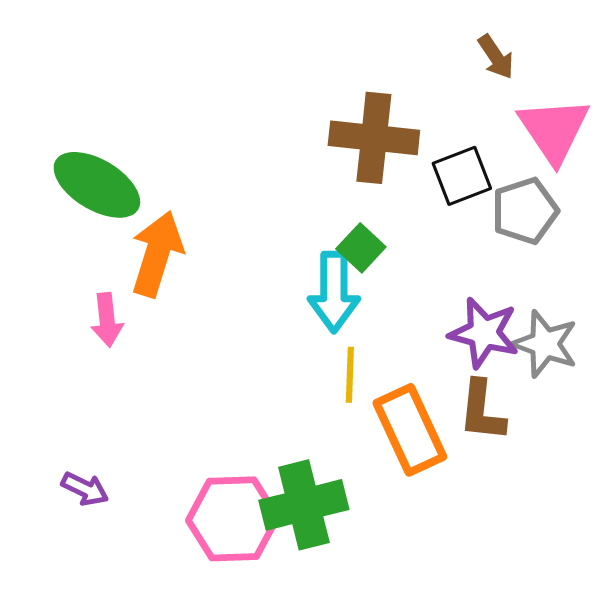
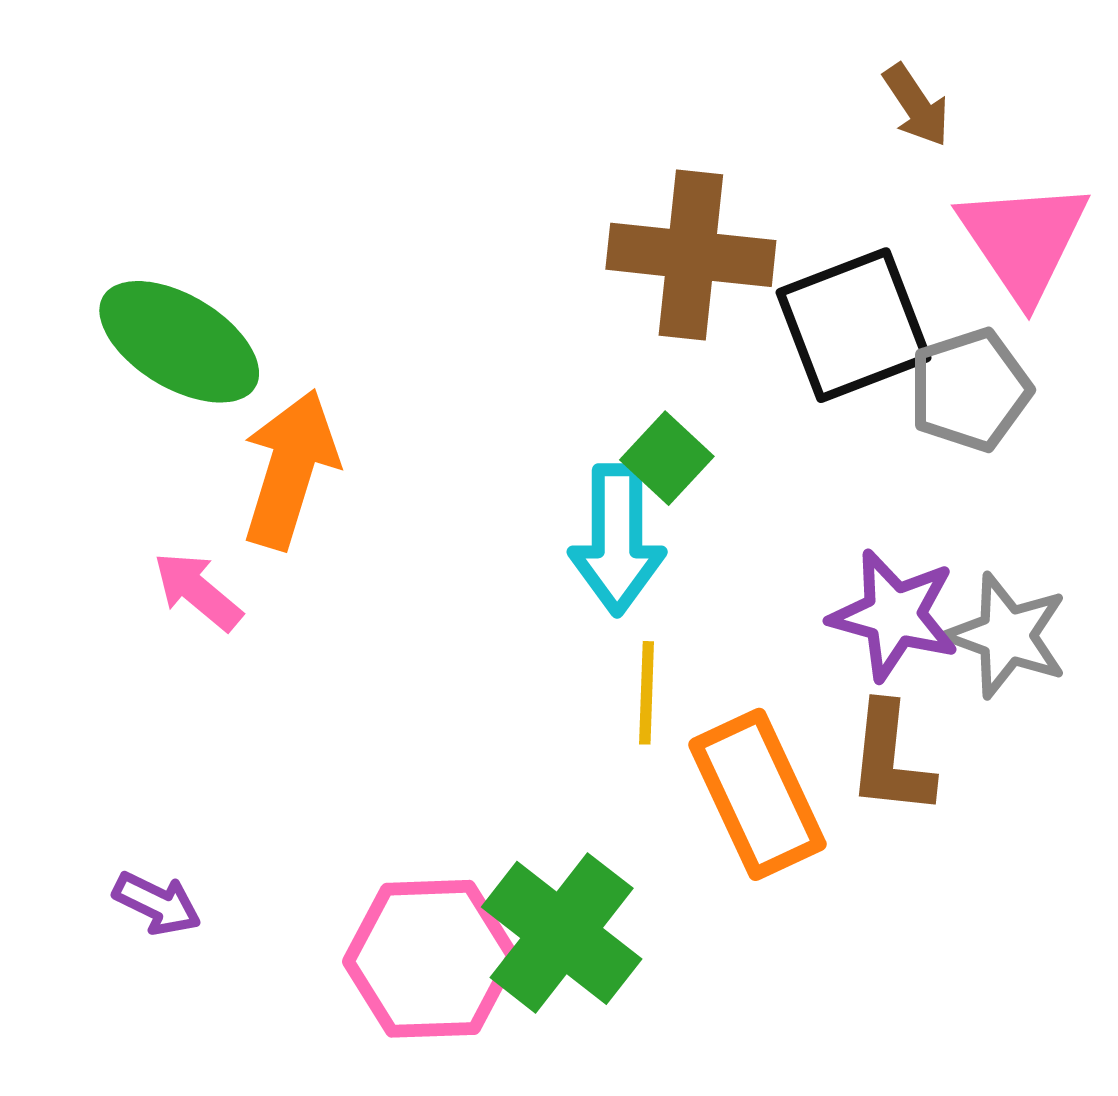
black square: (462, 176) -> (853, 325), size x1.4
pink arrow: (107, 320) -> (198, 591), turned 136
green cross: (304, 505) -> (562, 933), turned -38

